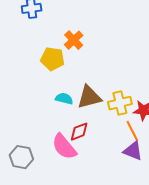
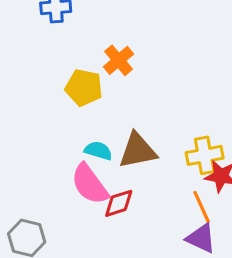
yellow cross: (120, 103) -> (205, 155), moved
pink semicircle: (64, 147) -> (90, 184), moved

